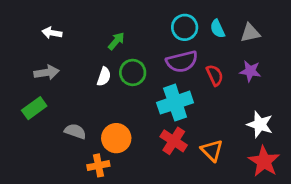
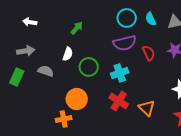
green circle: (133, 72) -> (89, 67), moved
cyan cross: (175, 103) -> (120, 73), size x0.7
green rectangle: (34, 108) -> (17, 77), turned -30
gray semicircle: (75, 131) -> (46, 71), moved

